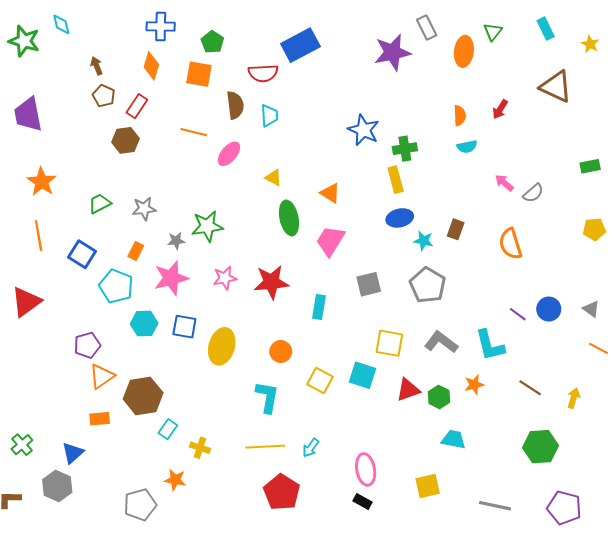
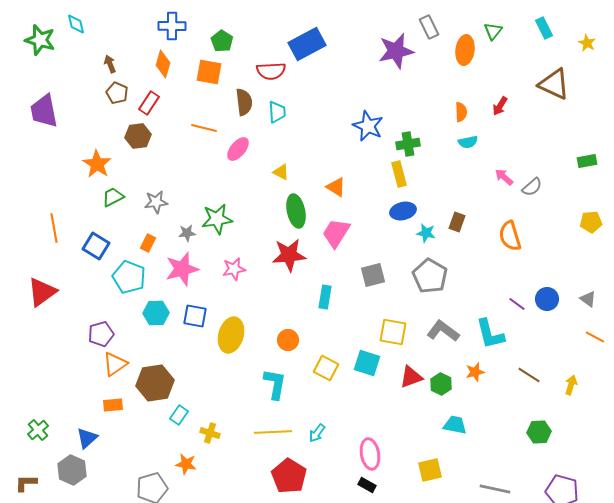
orange star: (42, 182) -> (97, 164), moved
red star: (271, 282) -> (289, 255), moved
green hexagon: (540, 447) -> (539, 432), size x0.7

